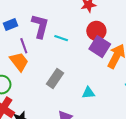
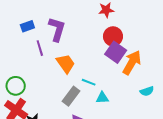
cyan line: (61, 38) -> (89, 82), moved
orange trapezoid: (19, 62) -> (66, 63), moved
gray rectangle: (55, 79) -> (71, 96), moved

